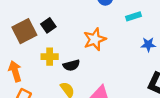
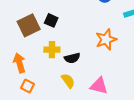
black square: (48, 25) -> (51, 20), turned -32
orange star: (95, 39) -> (106, 40), moved

